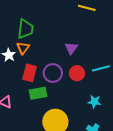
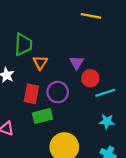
orange triangle: (23, 48) -> (40, 63), moved
cyan line: (101, 68) -> (105, 93), moved
red circle: (77, 73) -> (90, 78), moved

